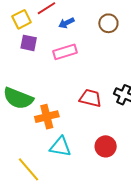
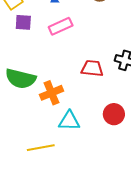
yellow line: (29, 169) -> (41, 148), turned -52

